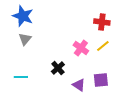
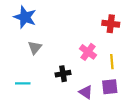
gray triangle: (25, 39) -> (35, 48), moved
yellow line: (103, 46) -> (112, 62), moved, turned -56
black cross: (58, 68) -> (63, 74), turned 32

